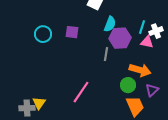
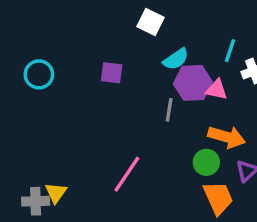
cyan semicircle: (110, 24) -> (176, 59), turned 35
cyan line: (142, 27) -> (230, 51), moved
cyan circle: (43, 34) -> (39, 74), moved
pink triangle: (147, 42) -> (216, 90), moved

